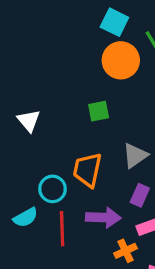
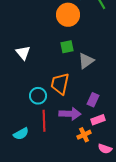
orange circle: (121, 60) -> (68, 15), moved
gray triangle: (135, 156) -> (86, 61), moved
cyan semicircle: (26, 217) -> (21, 134), moved

